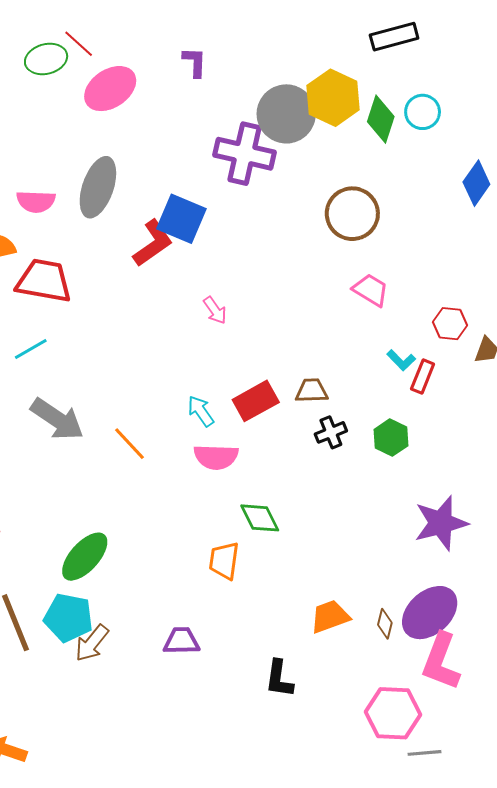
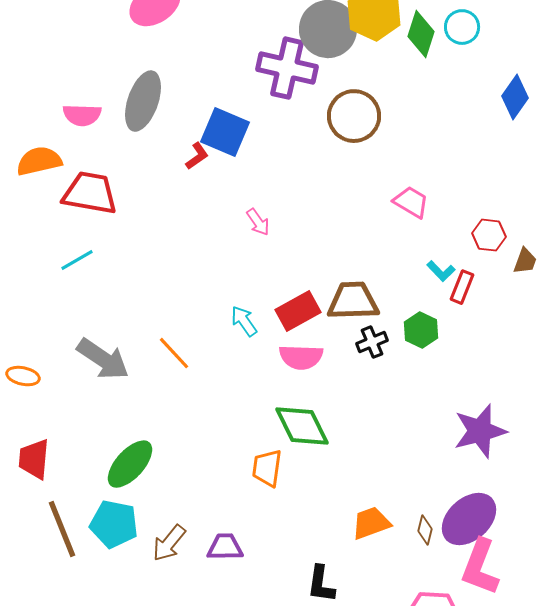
brown circle: (352, 214) -> (354, 116), moved
red L-shape: (153, 243) -> (197, 156), size x0.6
brown trapezoid: (312, 391) -> (353, 301), size x1.6
gray arrow: (57, 419) -> (103, 359), moved
green hexagon: (391, 438) -> (421, 330), moved
pink semicircle: (216, 457) -> (301, 357), moved
green diamond: (260, 518) -> (302, 426), size x1.4
brown arrow: (92, 643) -> (169, 543), moved

